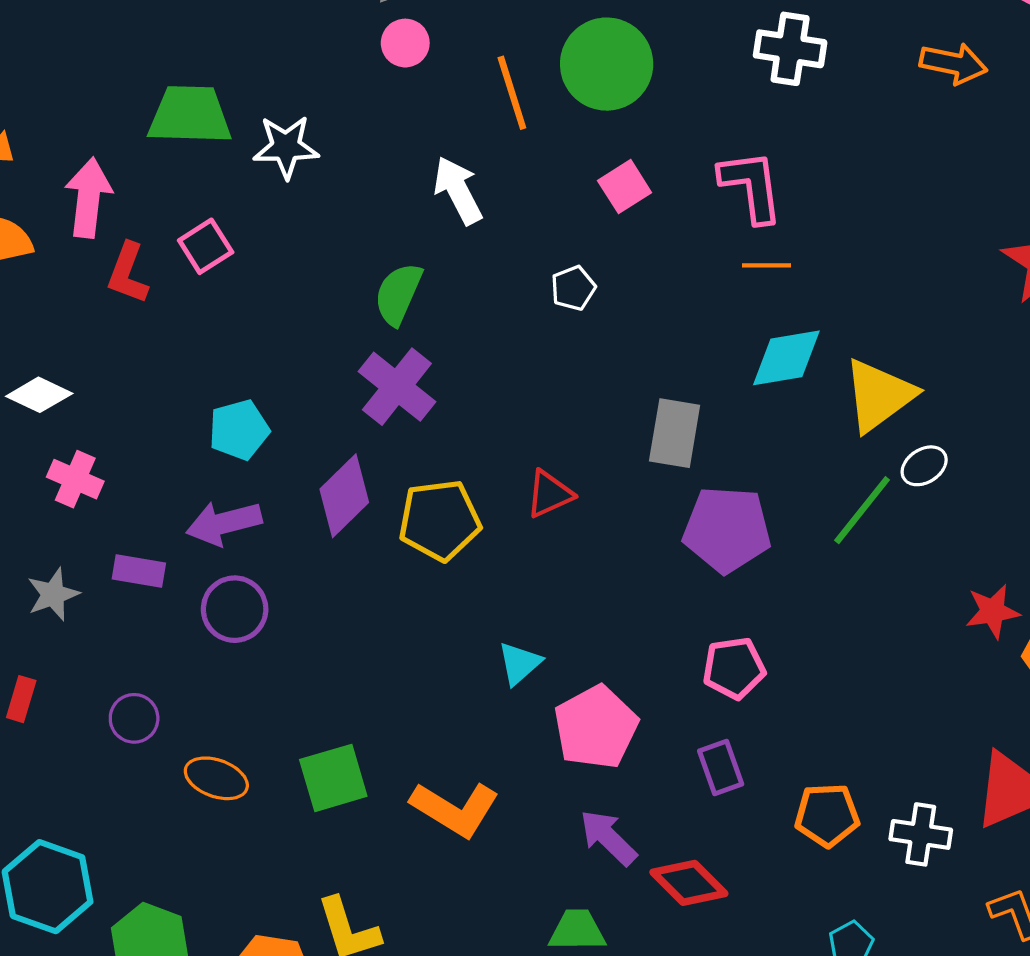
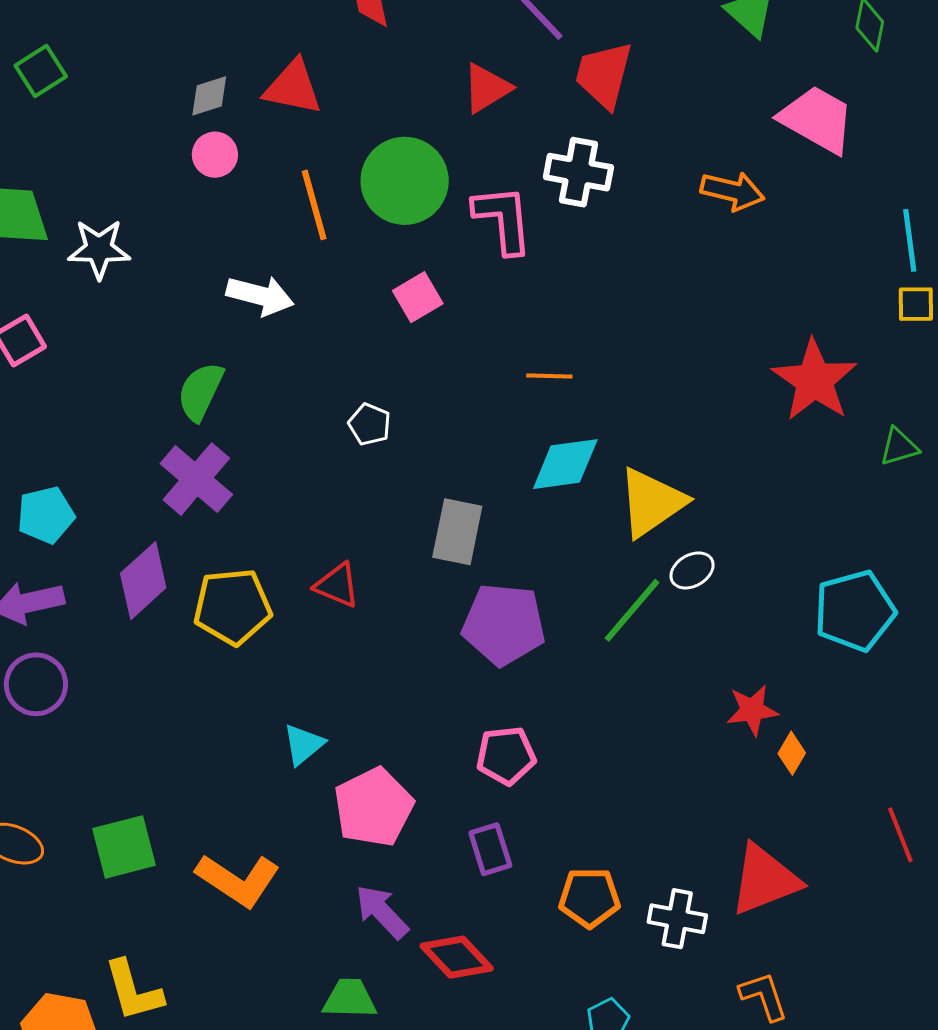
pink L-shape: (751, 186) -> (503, 219), moved
white arrow: (458, 190) -> (260, 295), turned 130
white pentagon: (573, 288) -> (370, 424), moved, turned -30
red triangle: (549, 494) -> (337, 585), turned 45

